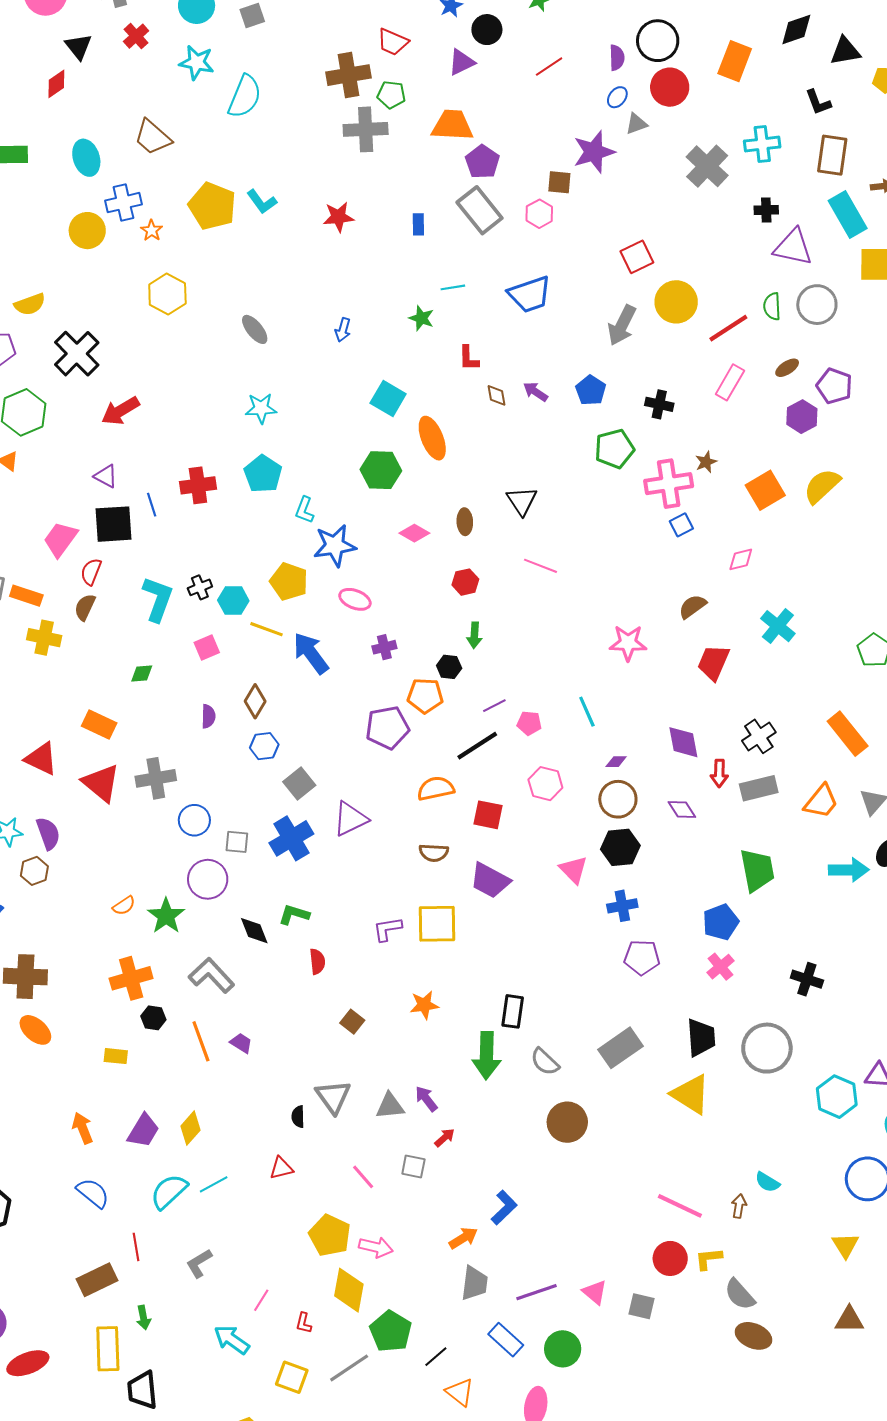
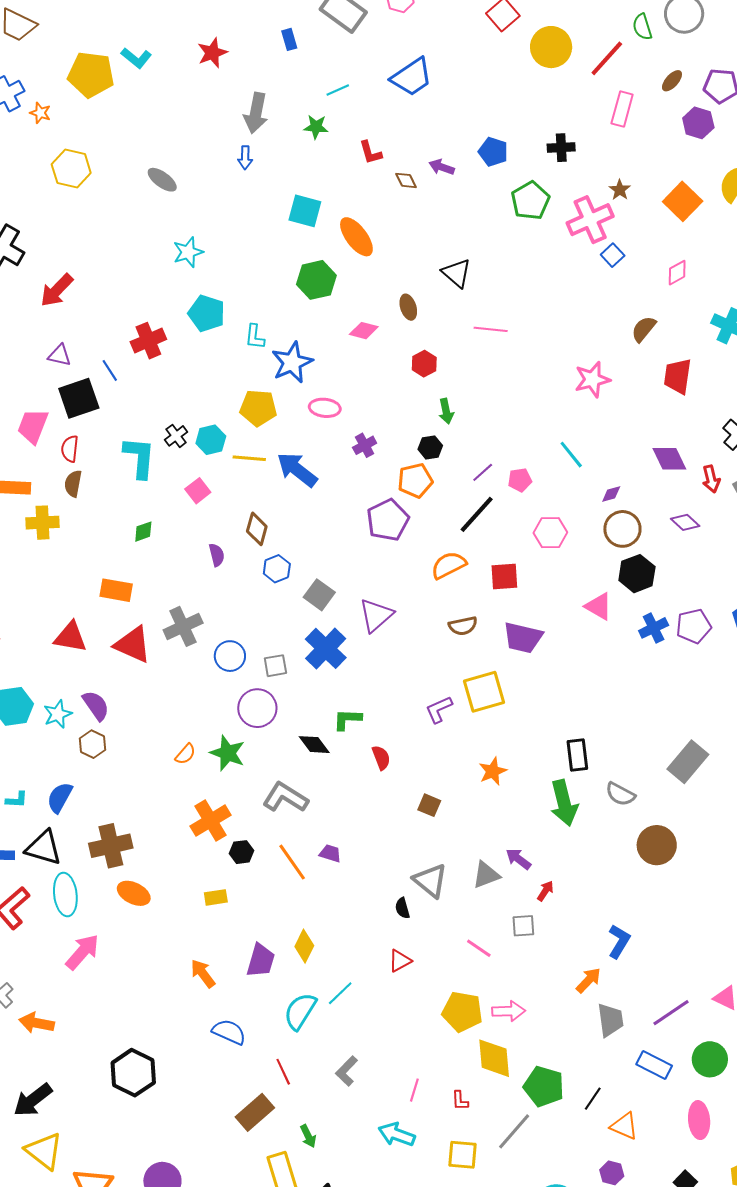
gray arrow: (622, 325) -> (256, 113), moved
purple pentagon: (642, 957) -> (694, 626), moved

